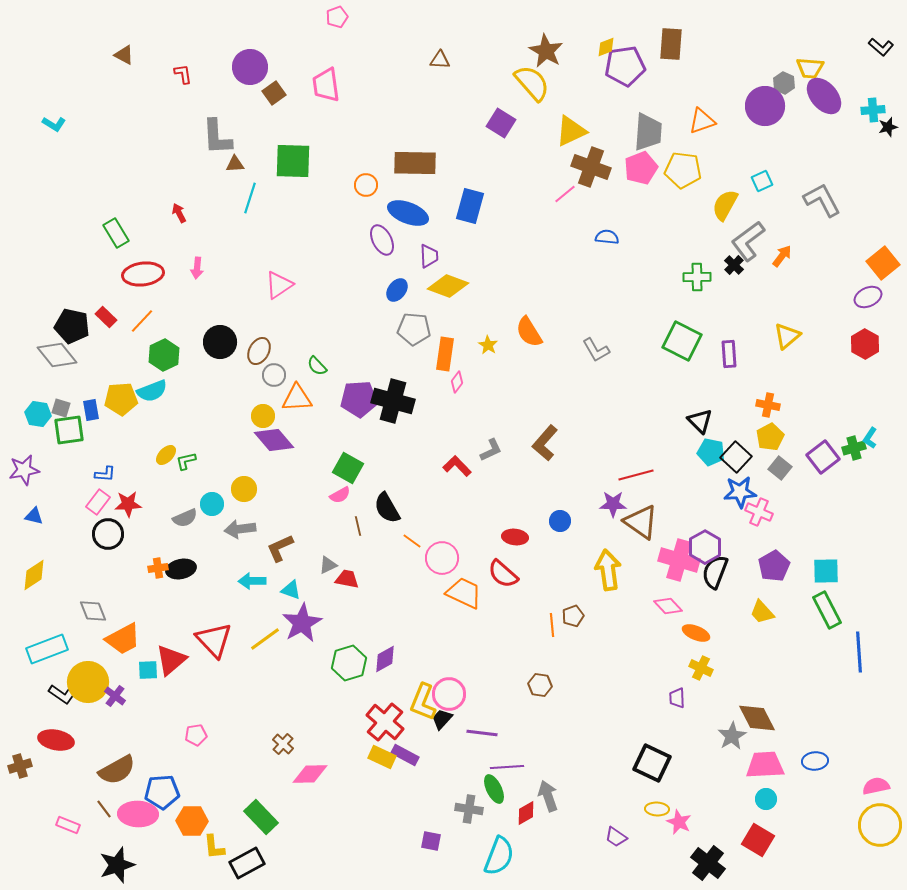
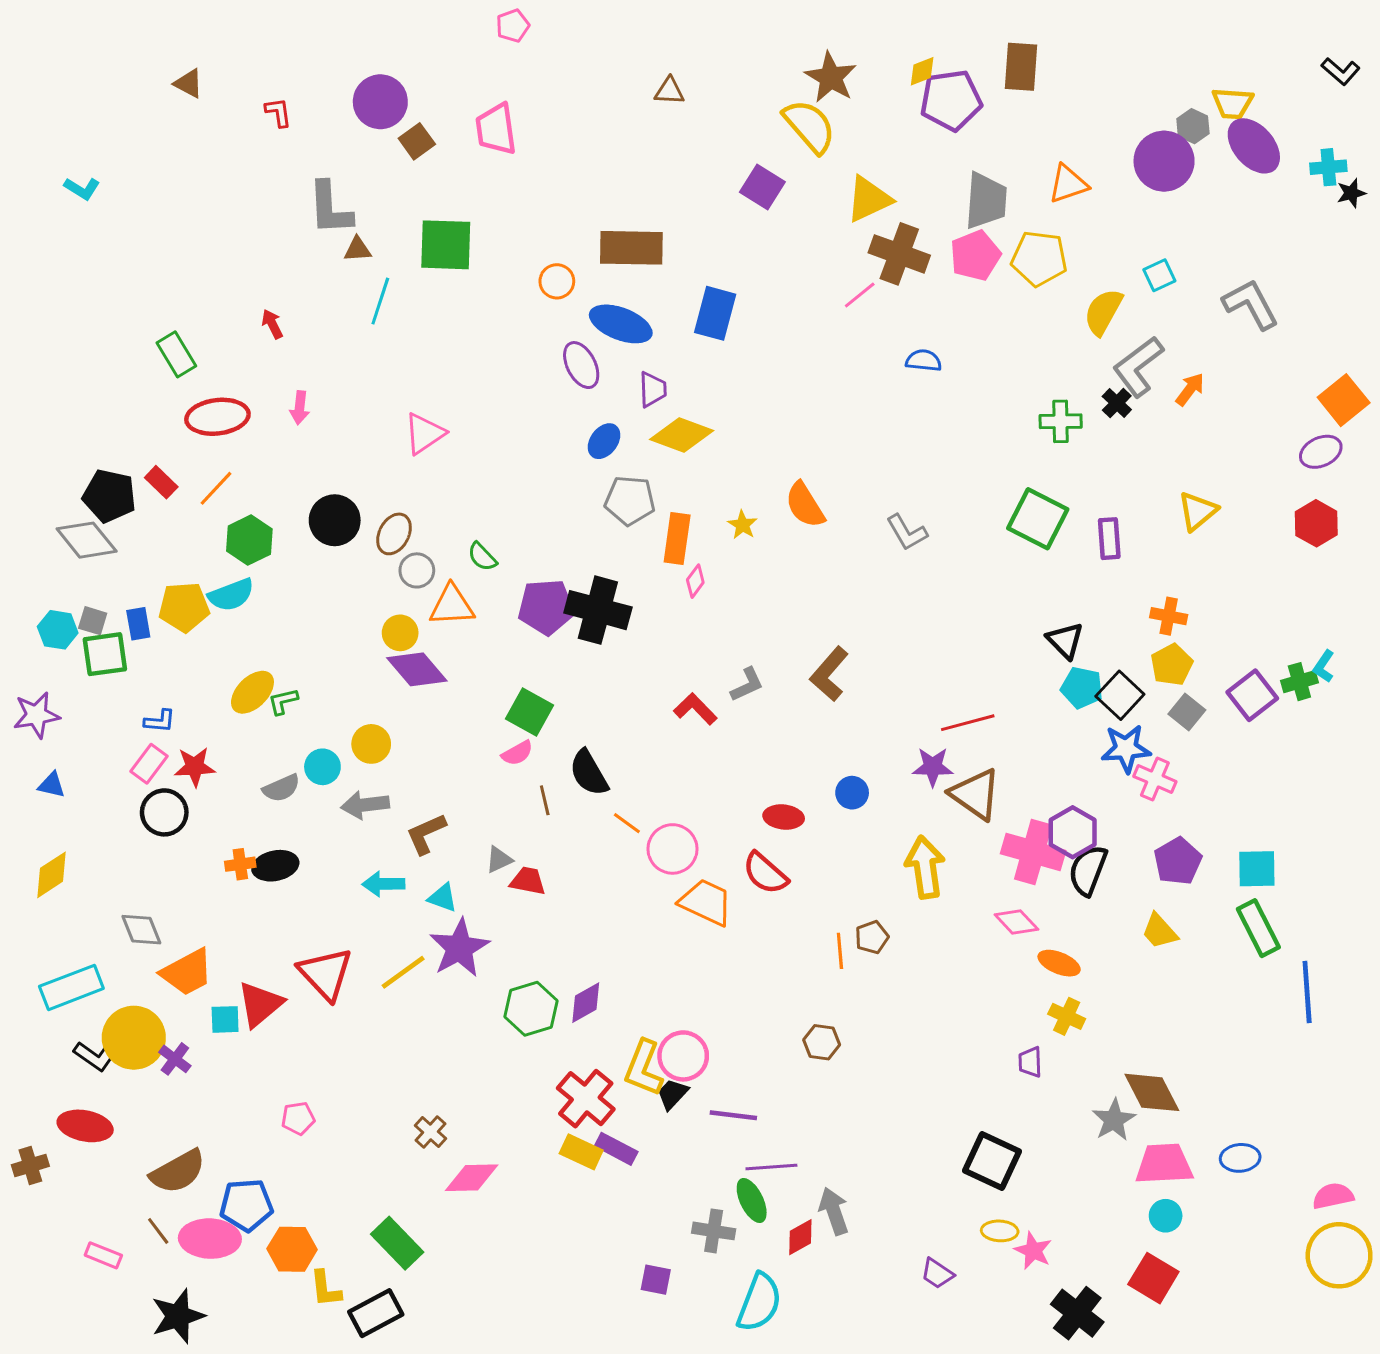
yellow ellipse: (166, 455) -> (252, 692), size x1.4

